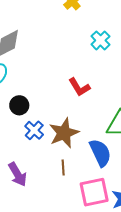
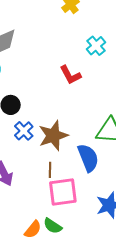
red L-shape: (79, 87) -> (70, 75), moved
pink square: (94, 192) -> (63, 192), moved

